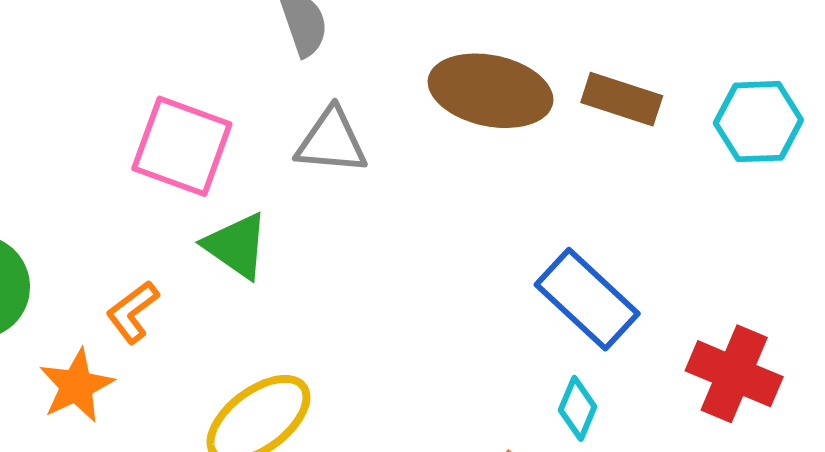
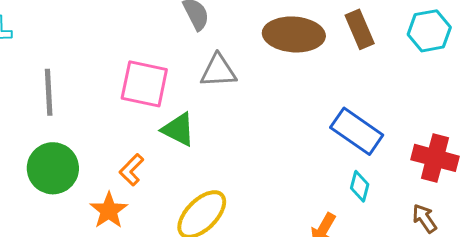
brown rectangle: (622, 99) -> (360, 29), turned 57

